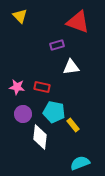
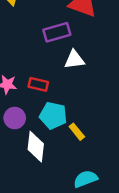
purple rectangle: (57, 45) -> (57, 32), size x1.5

